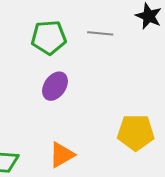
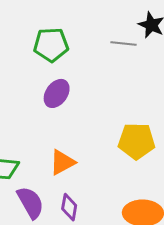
gray line: (100, 33) -> (124, 43), moved

